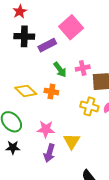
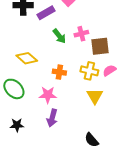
orange cross: (51, 92) -> (59, 72), moved
yellow triangle: (72, 141) -> (95, 96), moved
black star: (13, 148) -> (17, 125), moved

